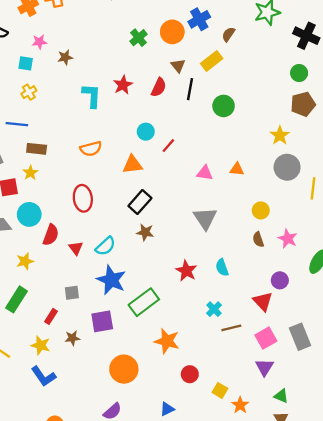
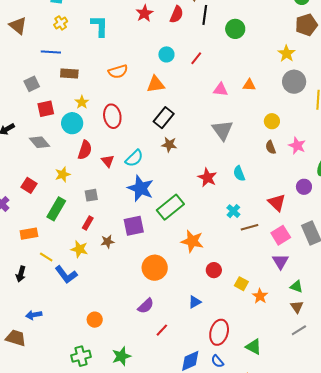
cyan L-shape: (92, 96) -> (100, 26), moved
red line: (168, 146) -> (196, 58), moved
yellow star: (30, 173) -> (82, 102), moved
cyan circle: (29, 214) -> (72, 123), moved
purple circle: (280, 280) -> (304, 187), moved
gray square: (72, 293) -> (91, 195), moved
blue L-shape: (43, 376) -> (66, 275), moved

